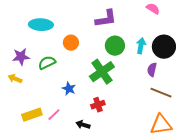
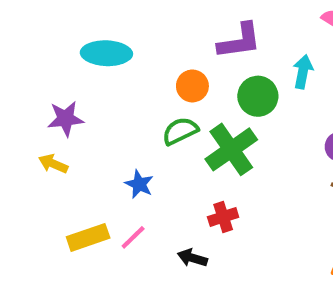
orange circle: (71, 43) -> (192, 86), moved
cyan arrow: (141, 46) -> (303, 72), moved
green semicircle: (47, 63) -> (180, 131), moved
blue star: (69, 89) -> (139, 184), moved

